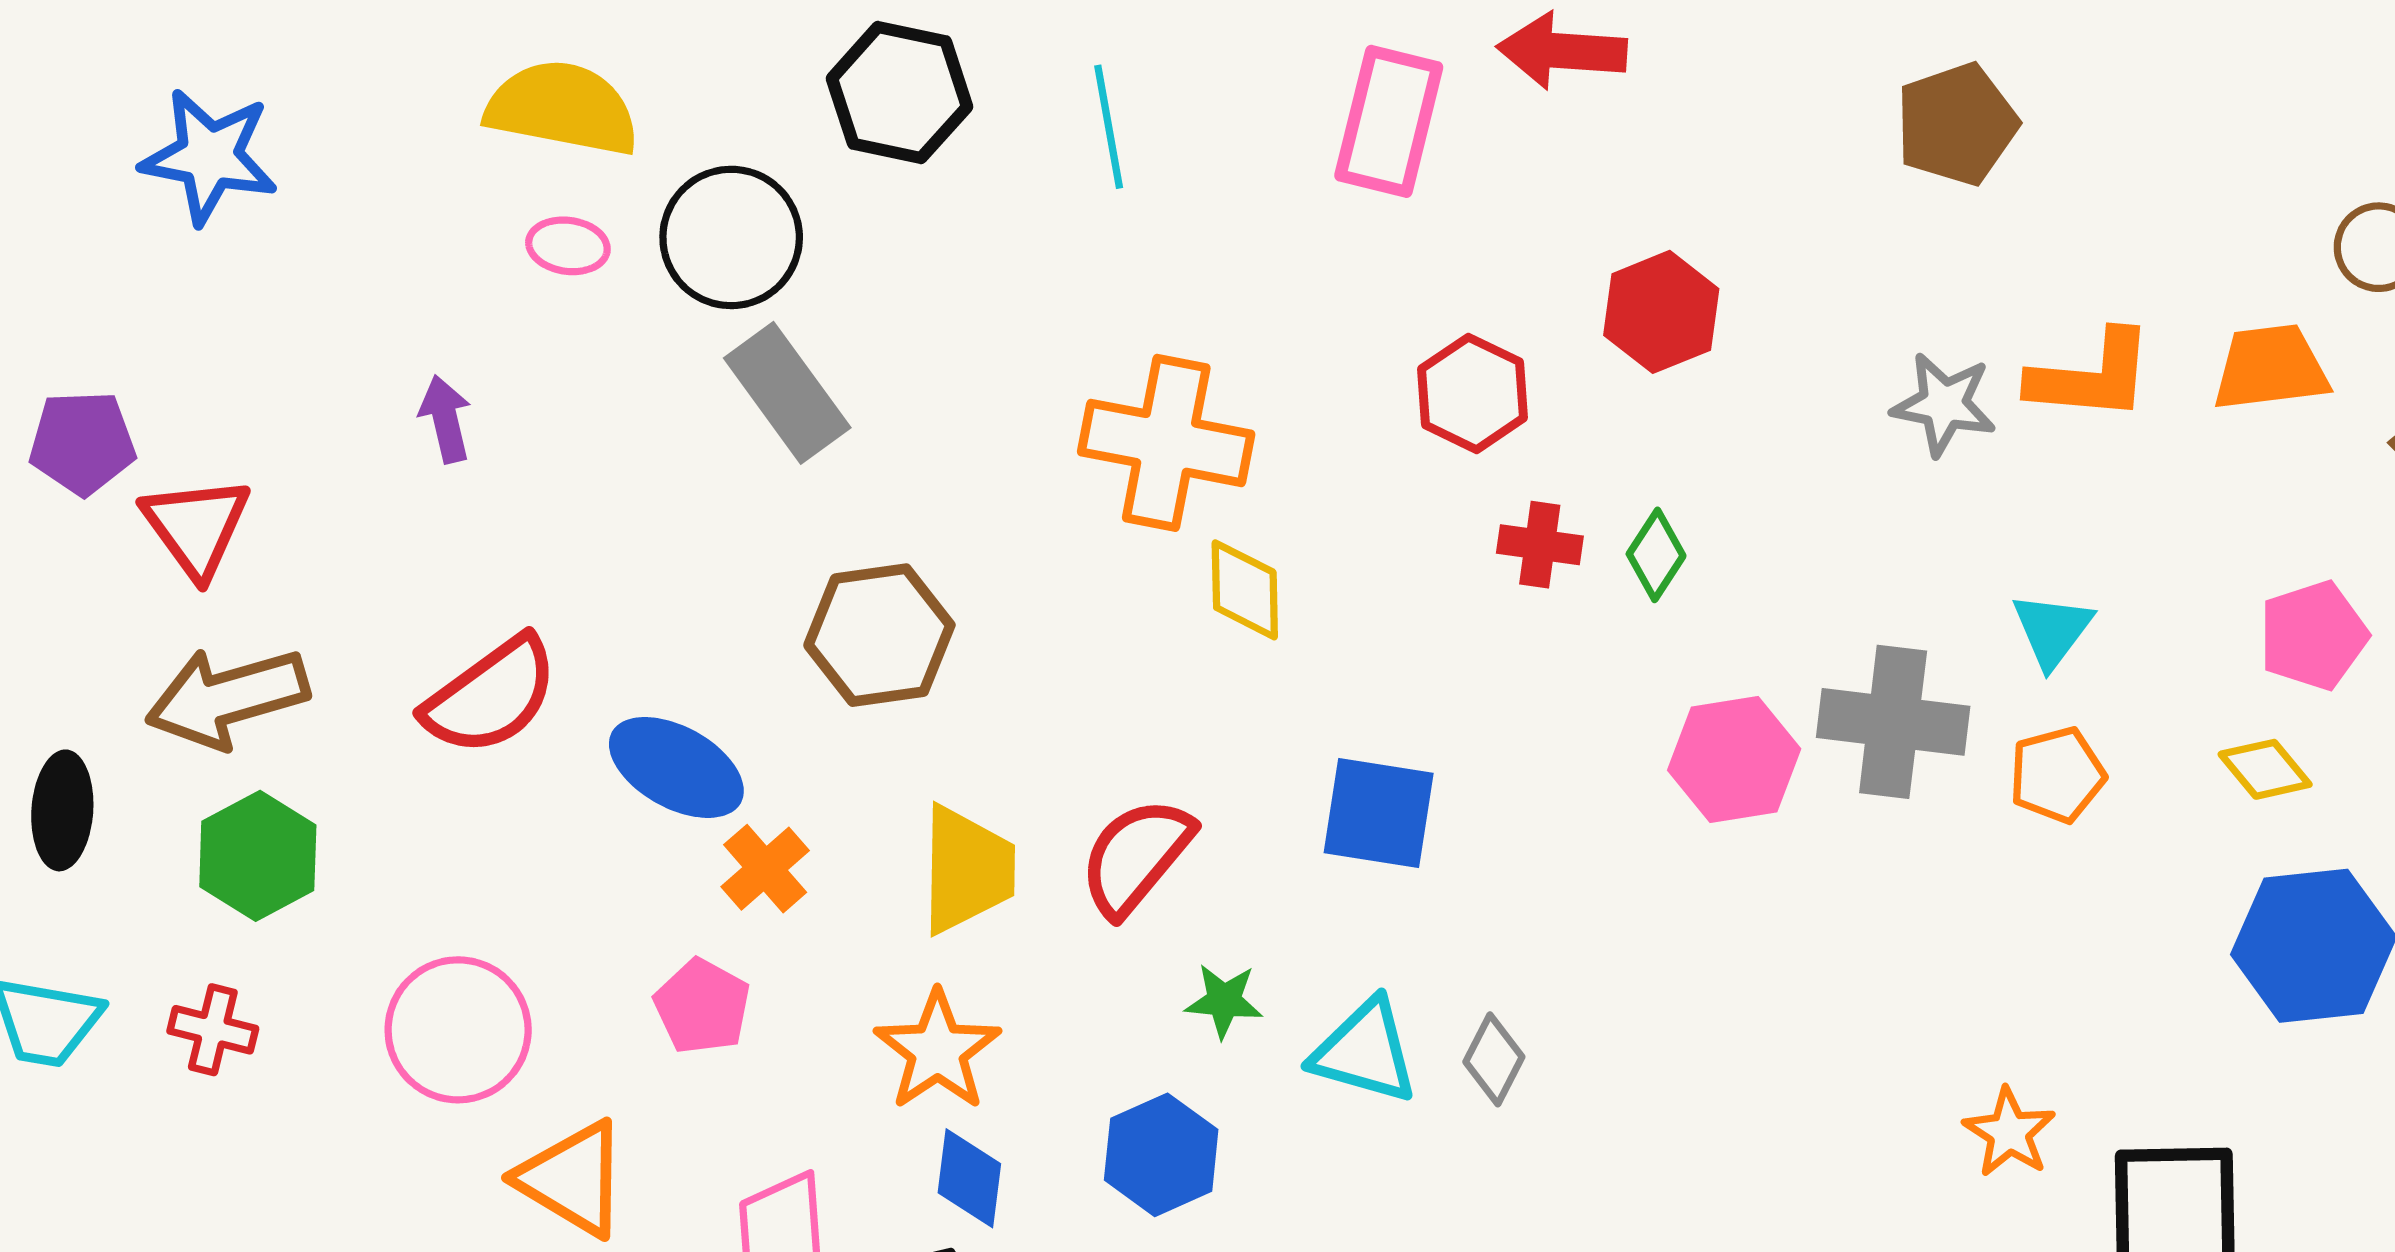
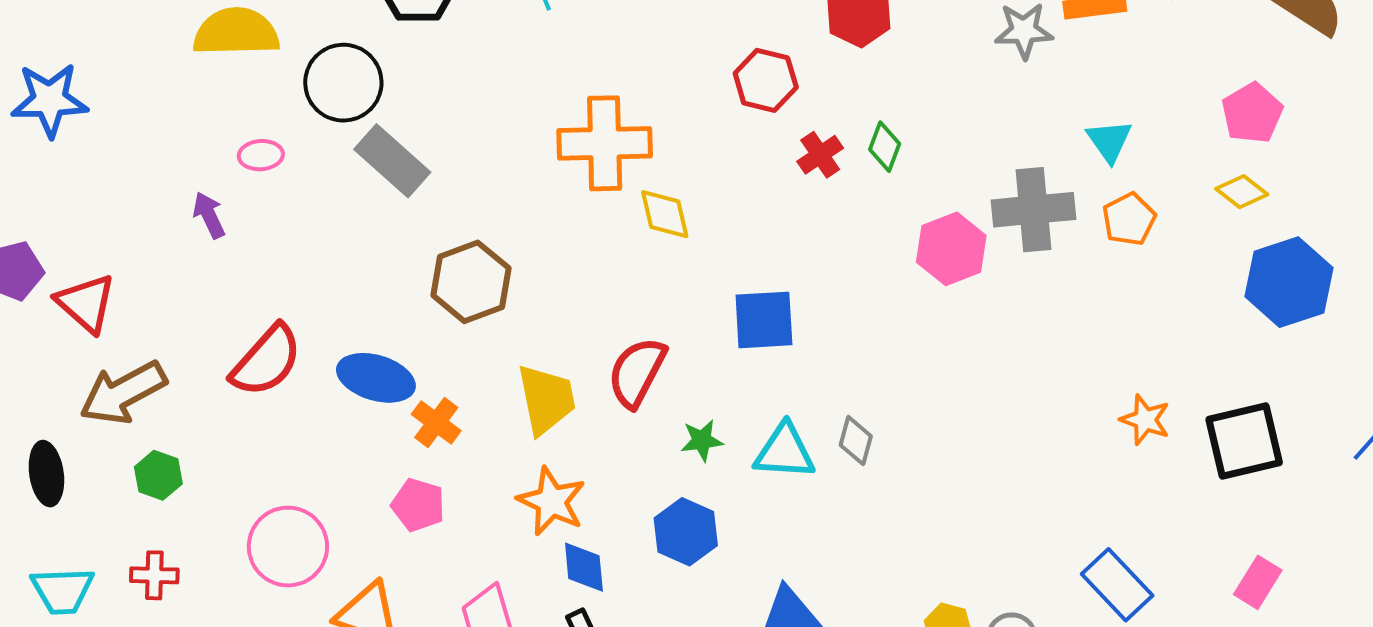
pink ellipse: (568, 246) -> (261, 155), moved
red cross: (1540, 545) -> (820, 155), turned -30
green hexagon: (258, 856) -> (158, 475), size x0.7

